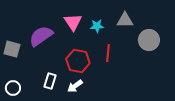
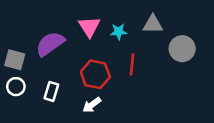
white rectangle: (50, 81) -> (51, 91), moved
white circle: (13, 88) -> (16, 87), moved

